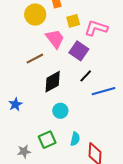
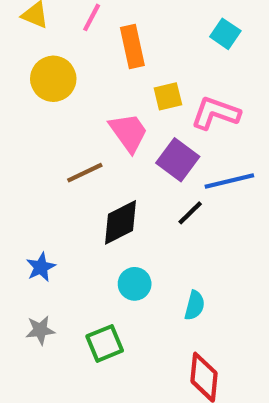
yellow circle: (35, 15) -> (53, 79), moved
blue line: (104, 91) -> (229, 181), moved
cyan semicircle: (75, 139) -> (195, 305), moved
gray star: (24, 151) -> (40, 330), moved

